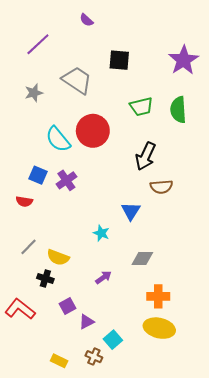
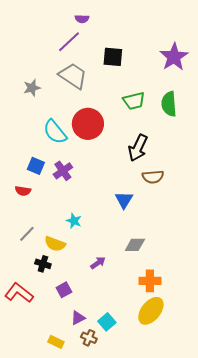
purple semicircle: (87, 20) -> (82, 19), turned -40
purple line: (38, 44) -> (69, 42), moved
cyan star: (101, 233) -> (74, 221), moved
purple triangle: (87, 322) -> (78, 318), moved
yellow ellipse: (159, 328) -> (151, 311), turned -64

